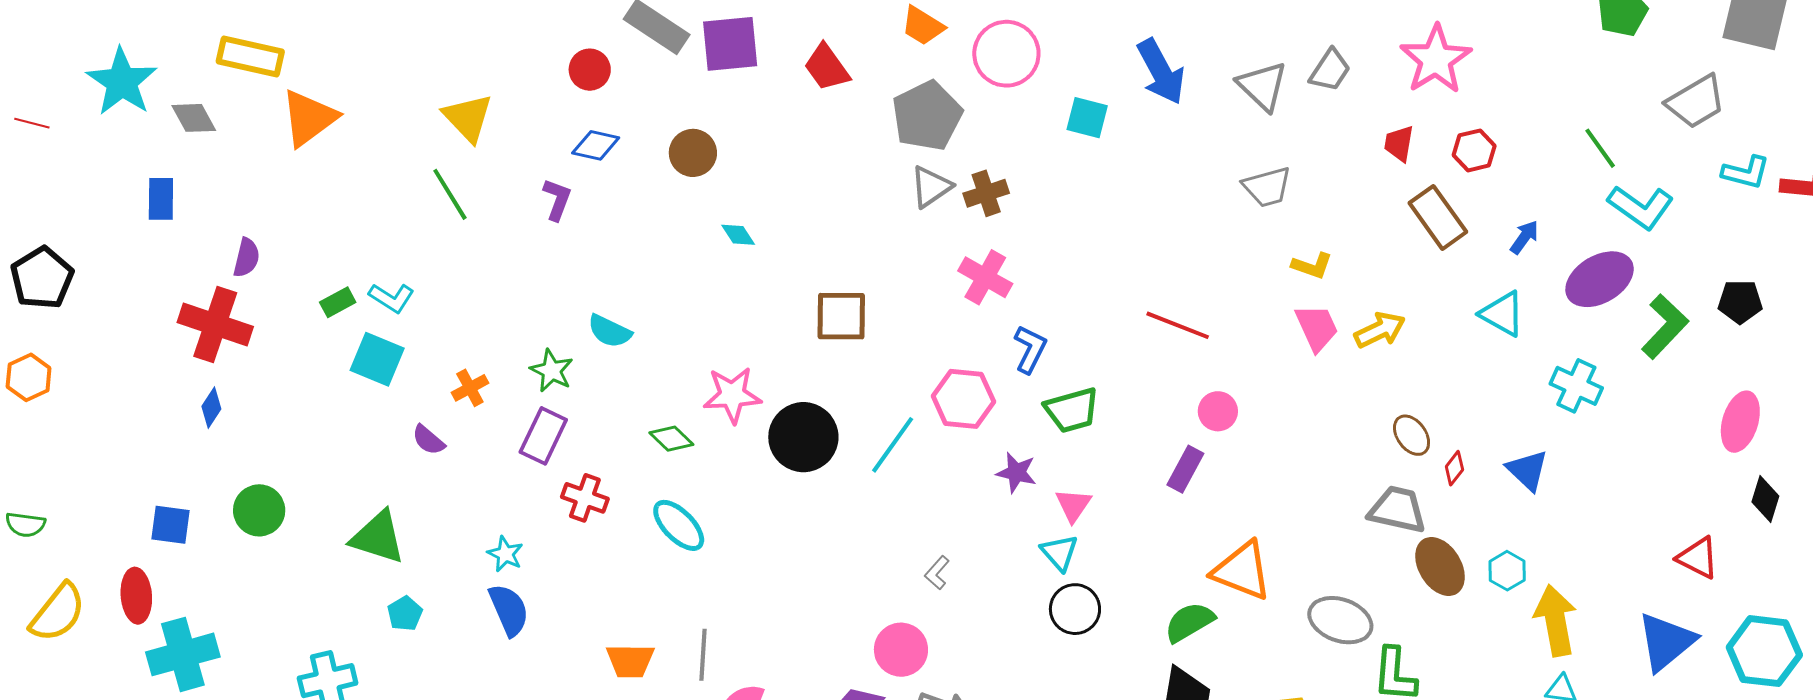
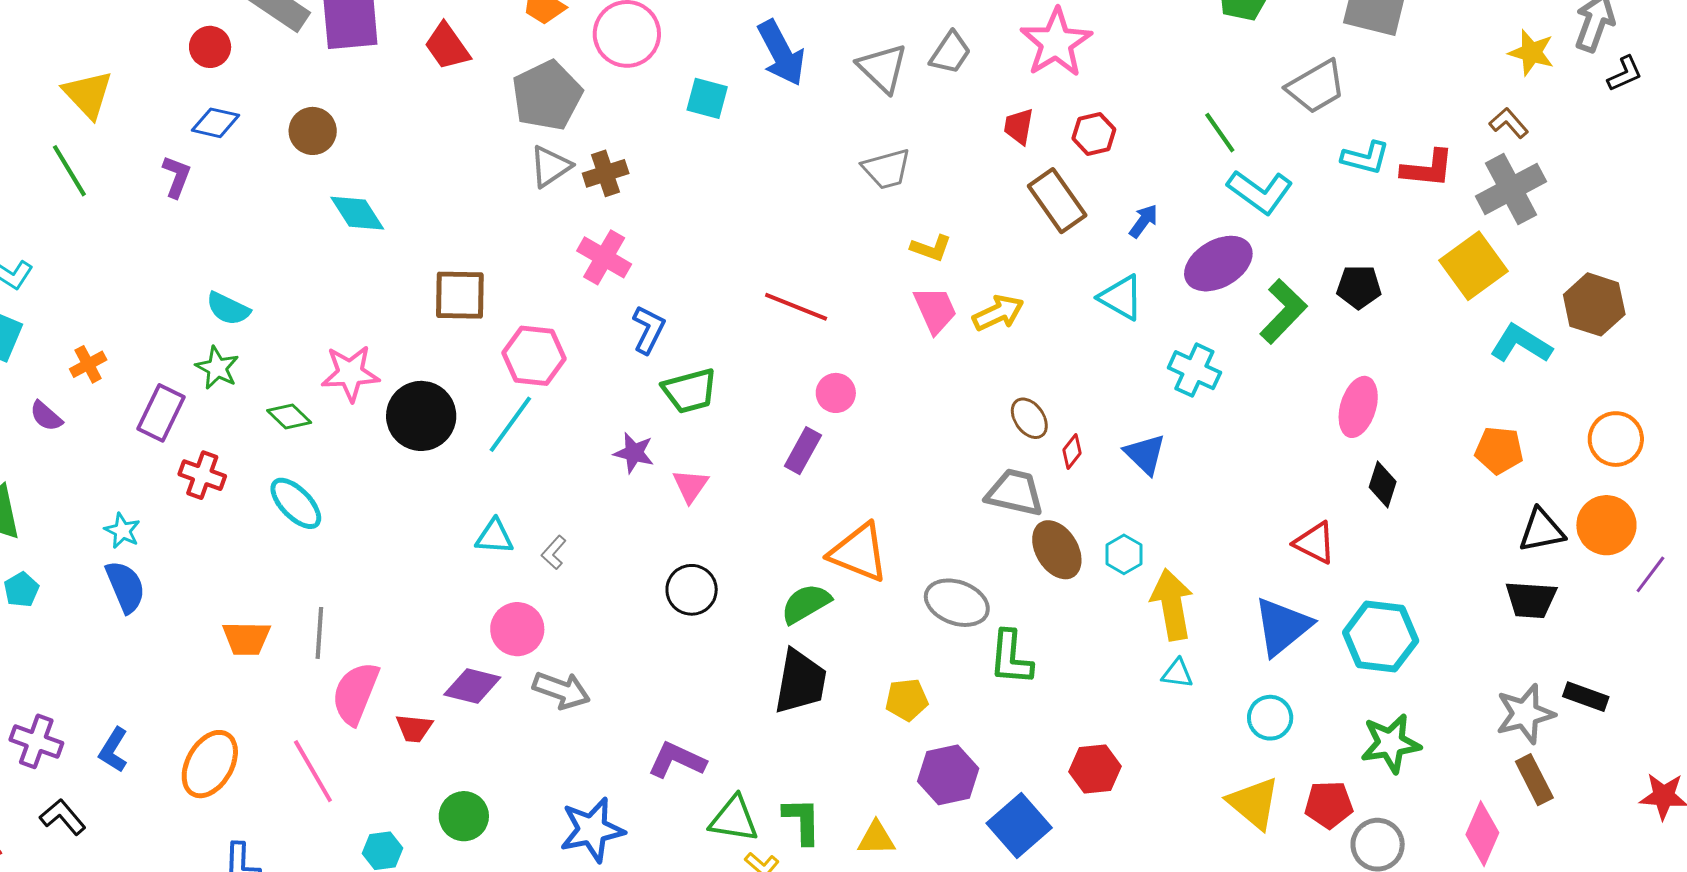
cyan diamond: (738, 235) -> (357, 213), size x1.6
green star: (552, 371) -> (217, 368), moved
pink hexagon: (963, 399) -> (534, 356), moved
cyan triangle: (1060, 552) -> (494, 537), moved, turned -45

